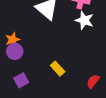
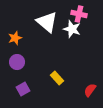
white star: (84, 20) -> (72, 29), moved
orange star: (13, 40) -> (15, 38), moved

